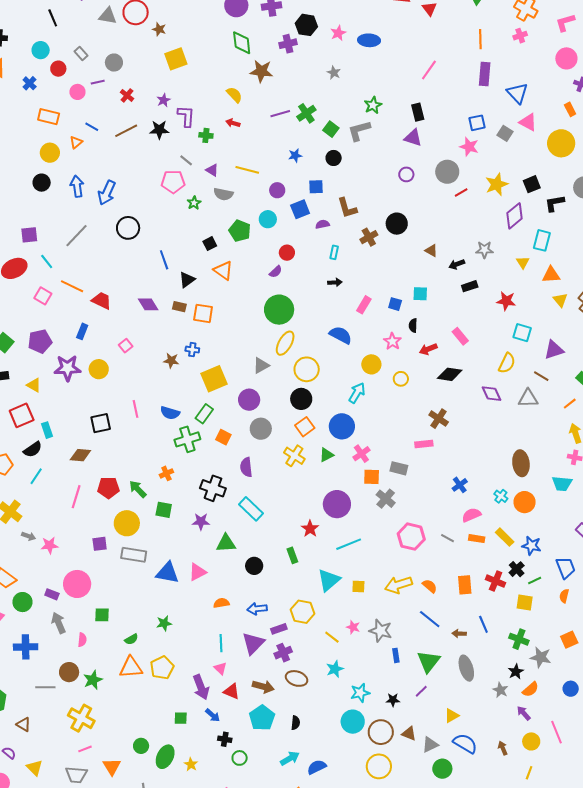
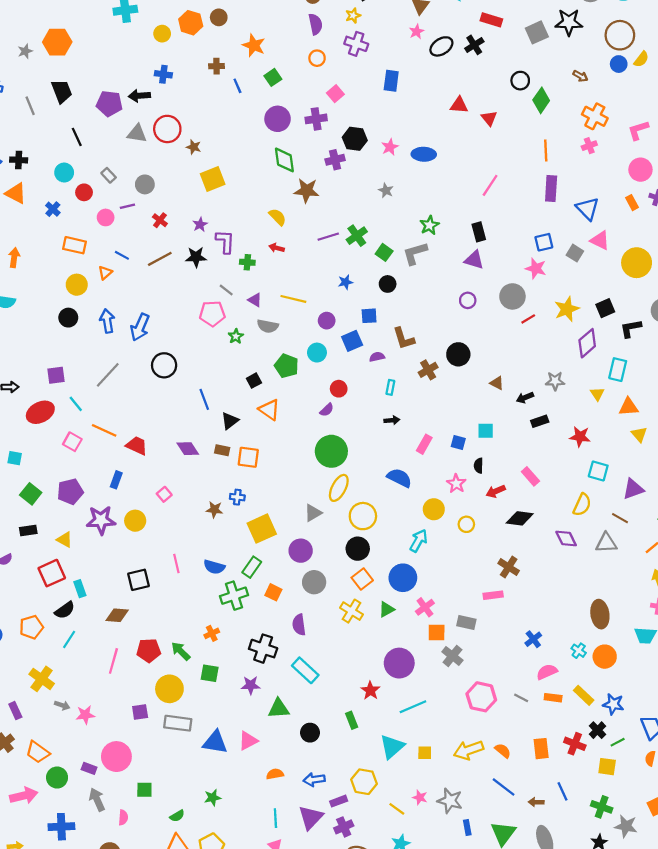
orange rectangle: (570, 109) -> (632, 203), moved

